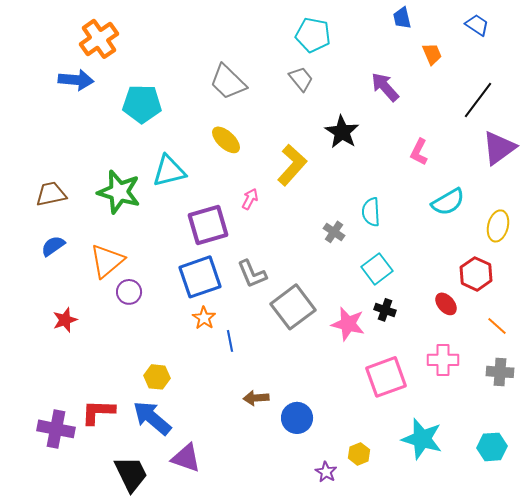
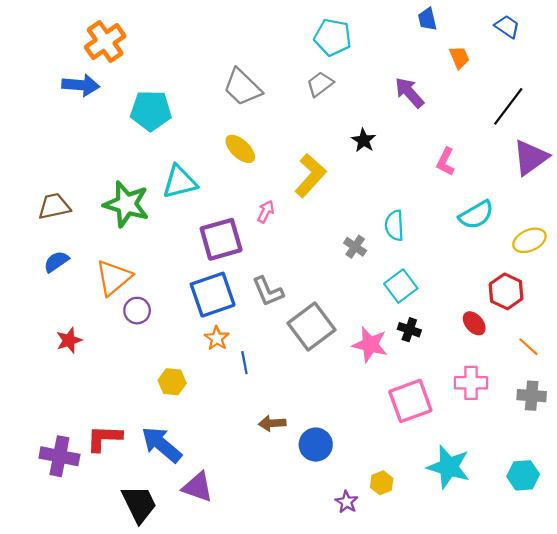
gray trapezoid: (301, 79) -> (320, 84), turned -88
black star: (342, 132) -> (364, 140), size x0.7
yellow ellipse: (498, 226) -> (529, 240), turned 52
yellow hexagon: (157, 377) -> (172, 382), moved

